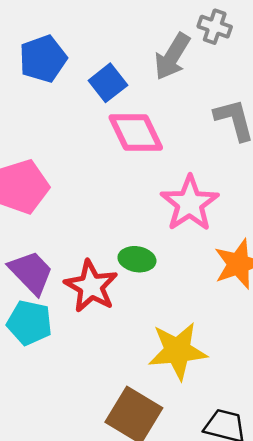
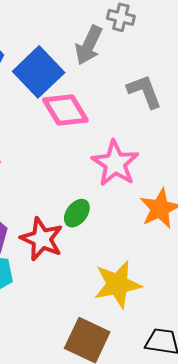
blue square: (108, 83) -> (39, 72), size x1.6
green ellipse: (137, 259) -> (77, 213), turned -56

